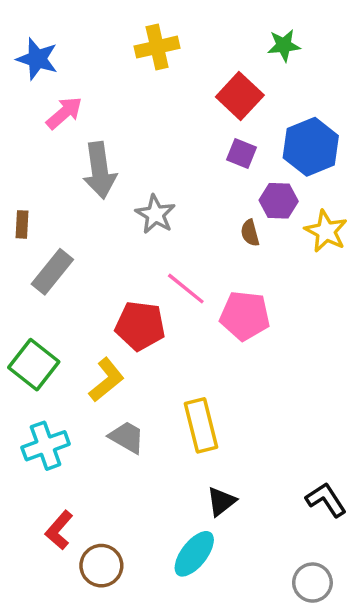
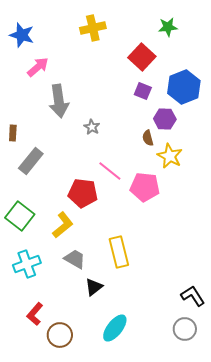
gray star: (155, 214) -> (92, 127), size x0.7
yellow star: (326, 231) -> (170, 156), moved
black triangle: (221, 501) -> (94, 287), moved
gray circle: (312, 583) -> (185, 329), moved

